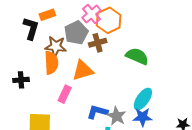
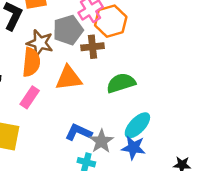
green semicircle: (137, 56) -> (121, 83), moved, turned -50
pink rectangle: (65, 94) -> (30, 97), moved

